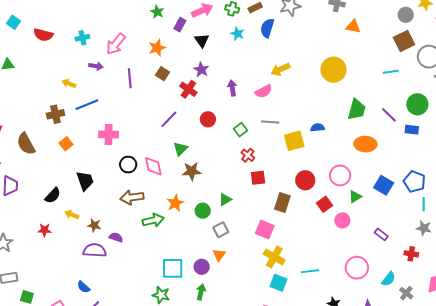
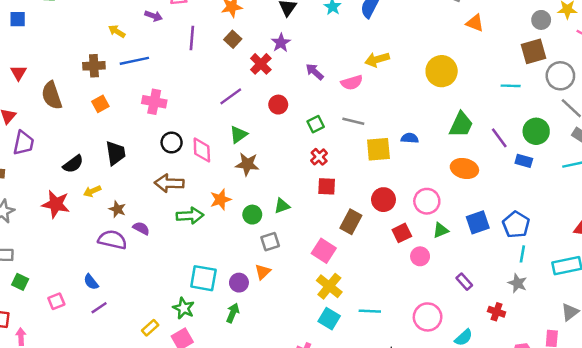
purple arrow: (232, 88) -> (315, 72), turned -49
blue square: (384, 185) -> (478, 222), turned 30
yellow arrow: (72, 215) -> (92, 191), turned -56
red star: (44, 230) -> (56, 204), size x1.6

